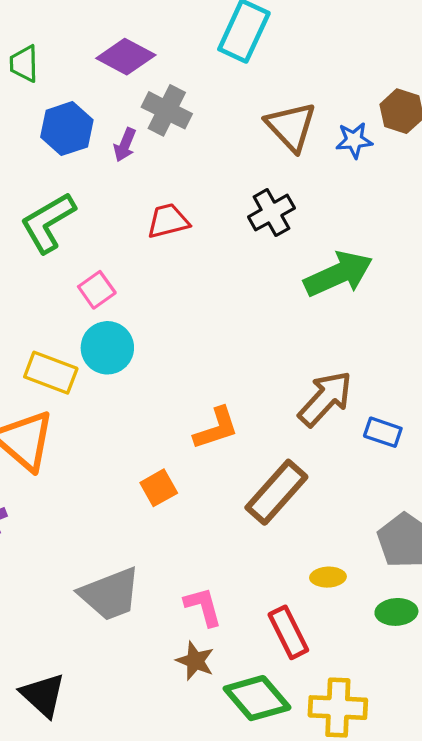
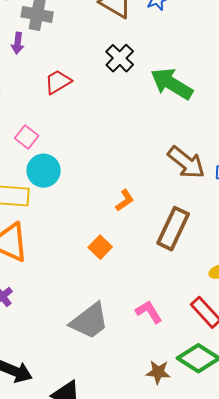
green arrow: (338, 274) -> (172, 84), turned -108
brown arrow: (325, 399) -> (186, 162), turned 102
orange L-shape: (216, 428) -> (125, 200), size x0.7
brown star: (195, 661) -> (158, 372), moved

